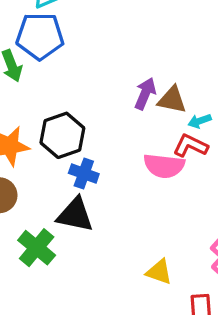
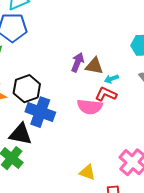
blue cross: (84, 173) -> (40, 112), size x1.6
black triangle: (75, 215) -> (21, 134), moved

